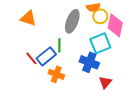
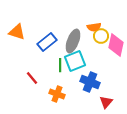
orange triangle: (28, 18) -> (17, 32), moved
cyan square: (100, 43) -> (75, 61), moved
blue rectangle: (46, 56) -> (47, 42), moved

